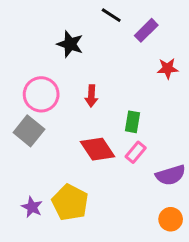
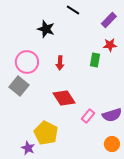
purple rectangle: (146, 30) -> (109, 20), moved
green rectangle: (133, 122) -> (95, 60), moved
pink rectangle: (136, 152) -> (88, 116), moved
purple star: (32, 207) -> (28, 148), moved

